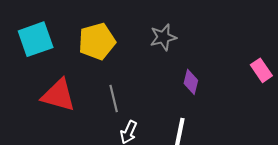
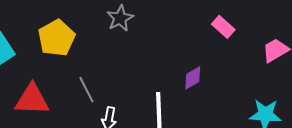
purple diamond: (191, 82) -> (193, 78), moved, turned 60

